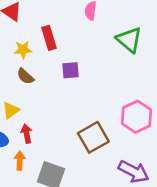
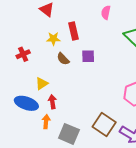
brown semicircle: (25, 76) -> (63, 59), moved
brown square: (93, 137) -> (104, 125), moved, turned -30

